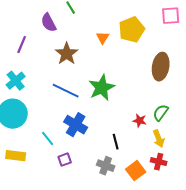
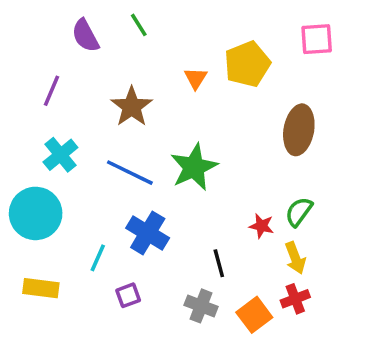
purple semicircle: (49, 23) -> (85, 36), moved
cyan cross: (16, 81) -> (60, 155), moved
cyan line: (48, 139) -> (98, 258), turned 63
red cross: (159, 162) -> (295, 299), turned -35

